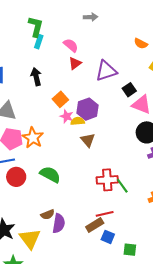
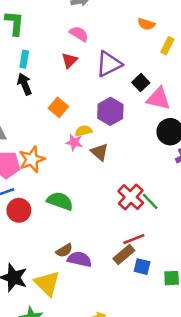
cyan rectangle: (39, 42) -> (24, 59), moved
pink semicircle: (71, 45) -> (79, 34), moved
purple hexagon: (87, 109) -> (110, 111), moved
pink star: (67, 116) -> (74, 142), moved
orange star: (33, 138) -> (32, 159), turned 30
red cross: (107, 180) -> (131, 197), turned -35
purple semicircle: (59, 223) -> (80, 259), turned -78

